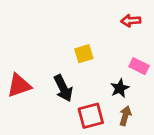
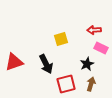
red arrow: (131, 21) -> (94, 30), moved

